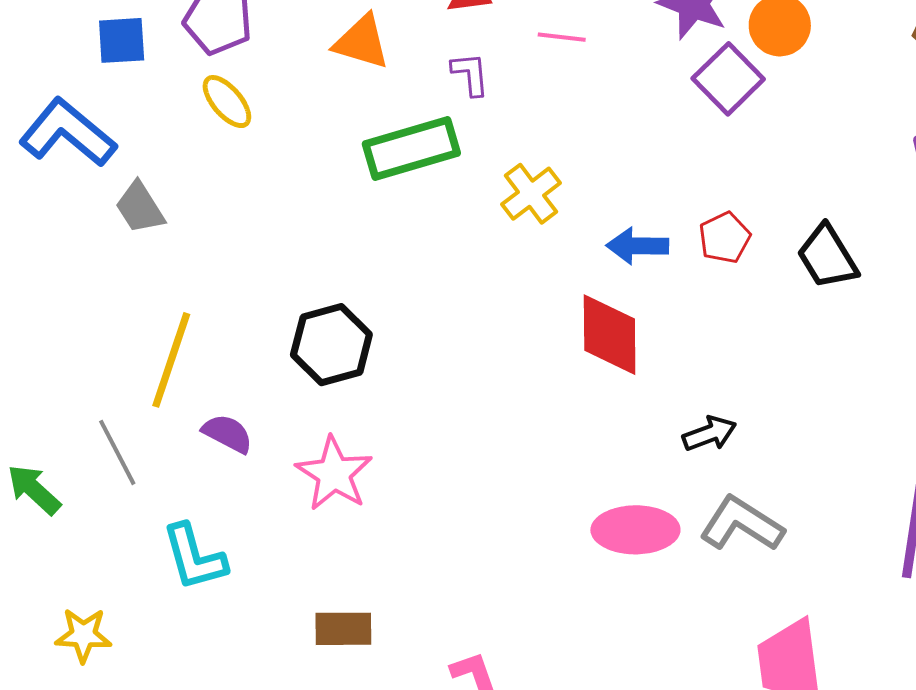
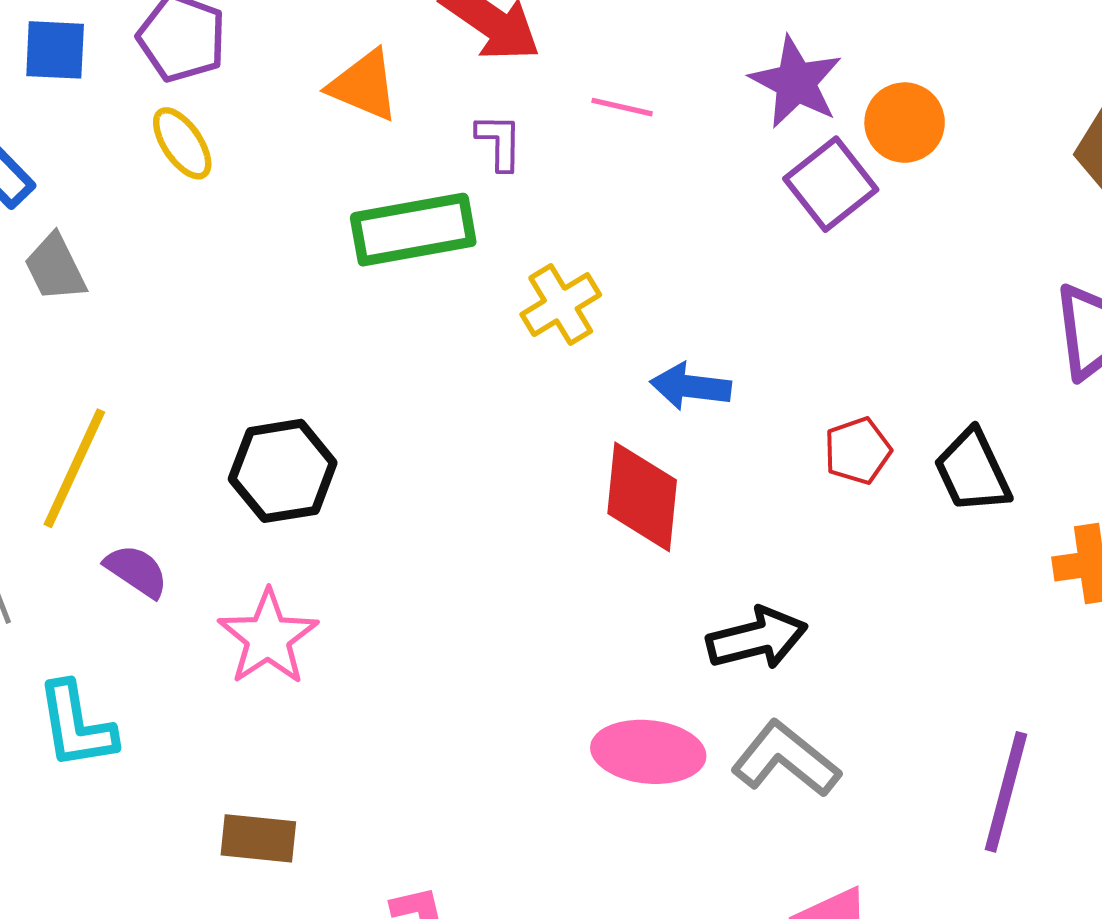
red pentagon: (725, 238) -> (858, 451), moved
black trapezoid: (827, 257) -> (973, 471), moved
black arrow: (709, 434) -> (757, 638), size x1.4

